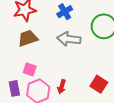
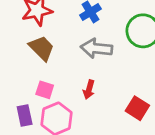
brown trapezoid: (28, 38) -> (42, 48), turned 65
red arrow: (62, 87) -> (89, 90), moved

